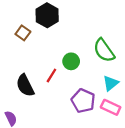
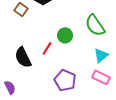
purple pentagon: (83, 101) -> (65, 80), moved

